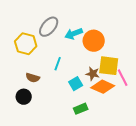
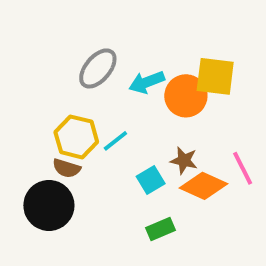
yellow hexagon: (26, 44) -> (76, 137), moved
cyan line: (58, 64) -> (115, 141), turned 32
yellow square: (109, 66) -> (215, 76), moved
black circle: (24, 97) -> (49, 205), size x1.6

